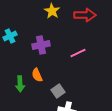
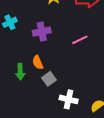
gray square: (58, 91) -> (49, 79), moved

